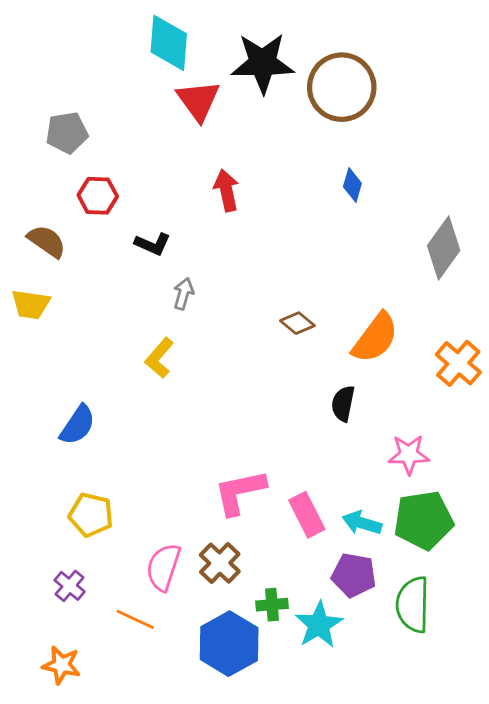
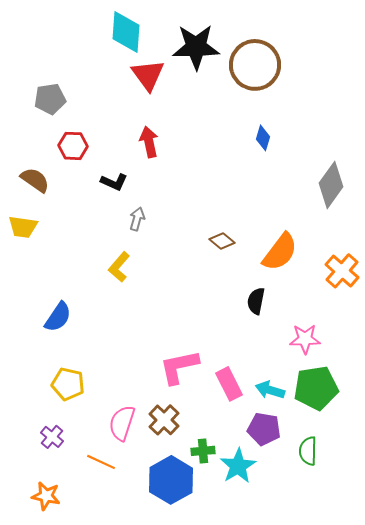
red arrow: (226, 190) -> (149, 142), moved
green semicircle: (413, 605) -> (308, 451), size x0.7

